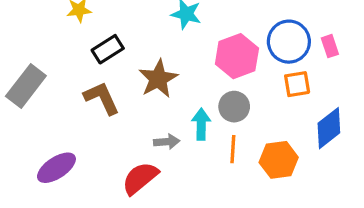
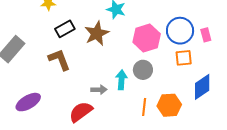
brown star: (158, 79) -> (97, 33), moved
orange line: (233, 149) -> (144, 107), moved

